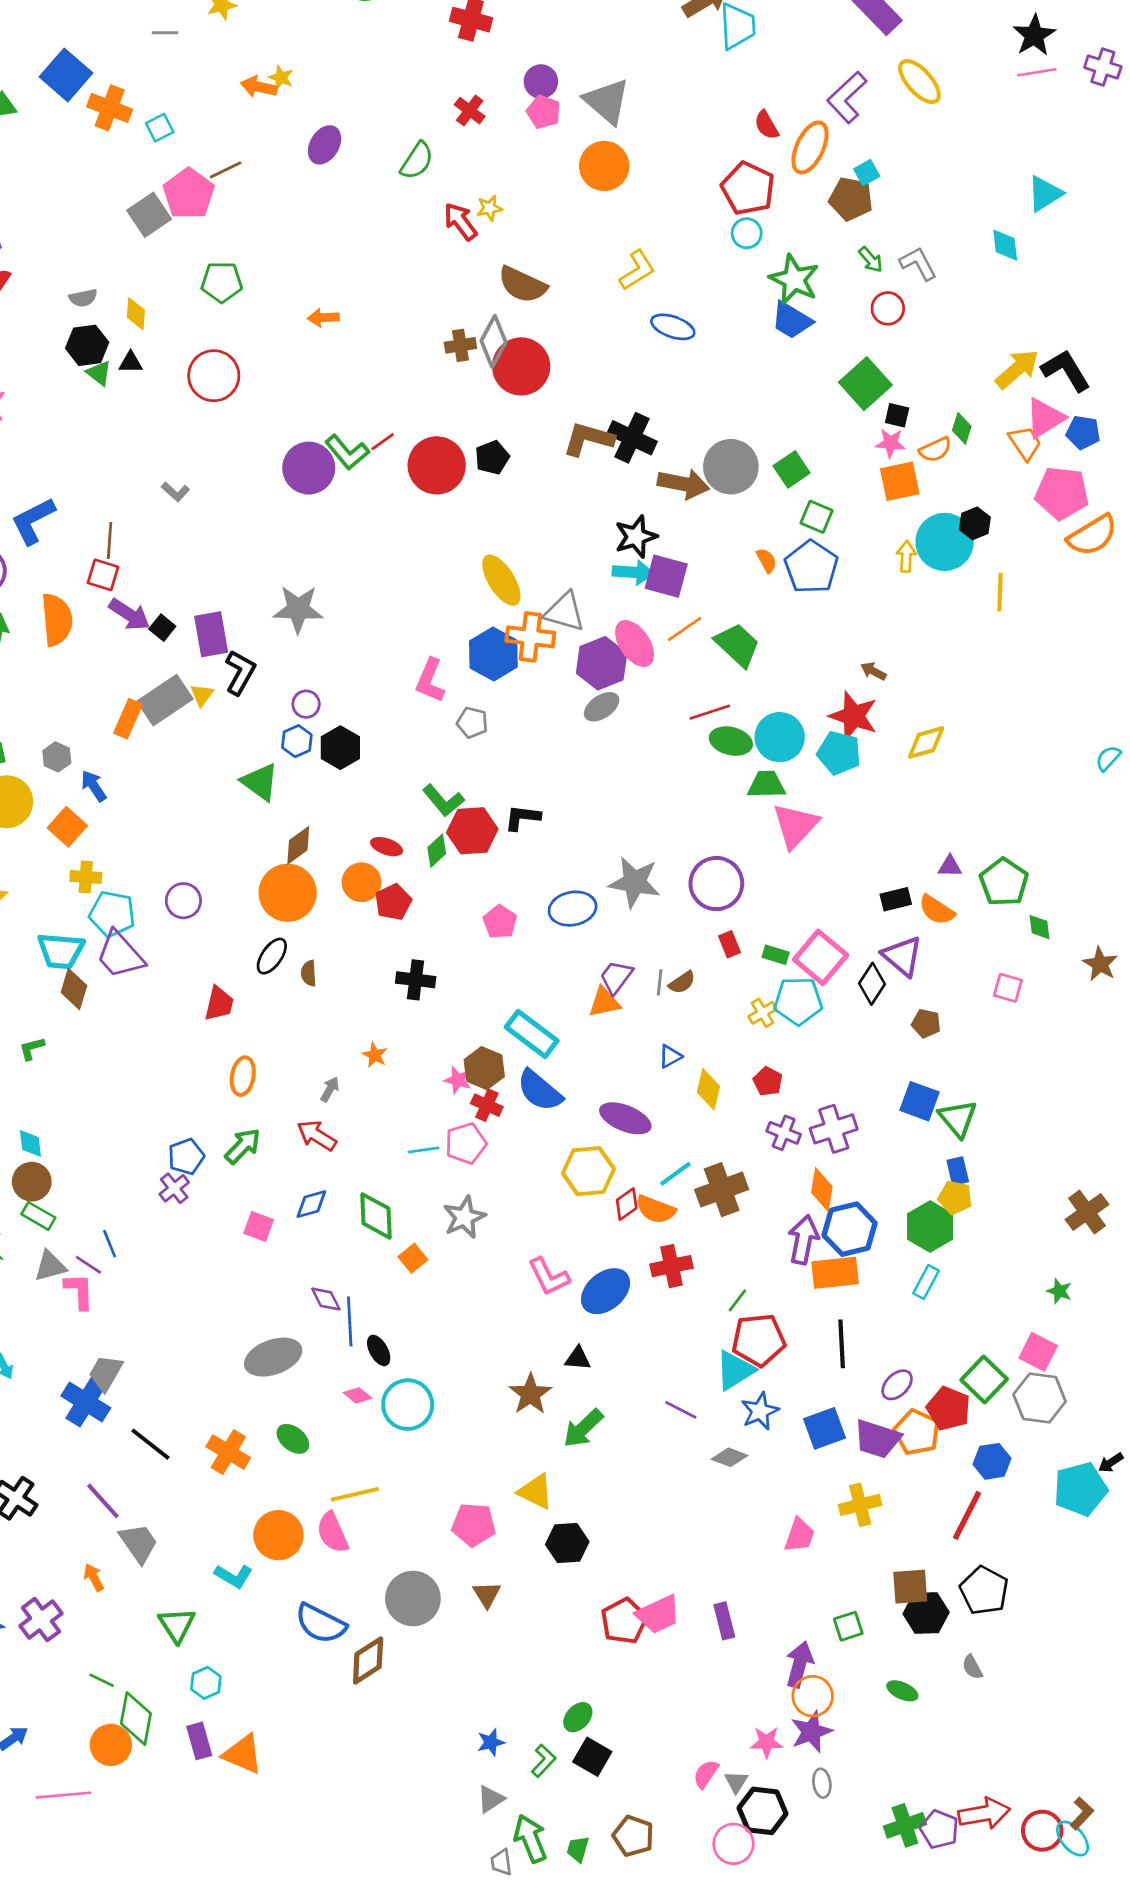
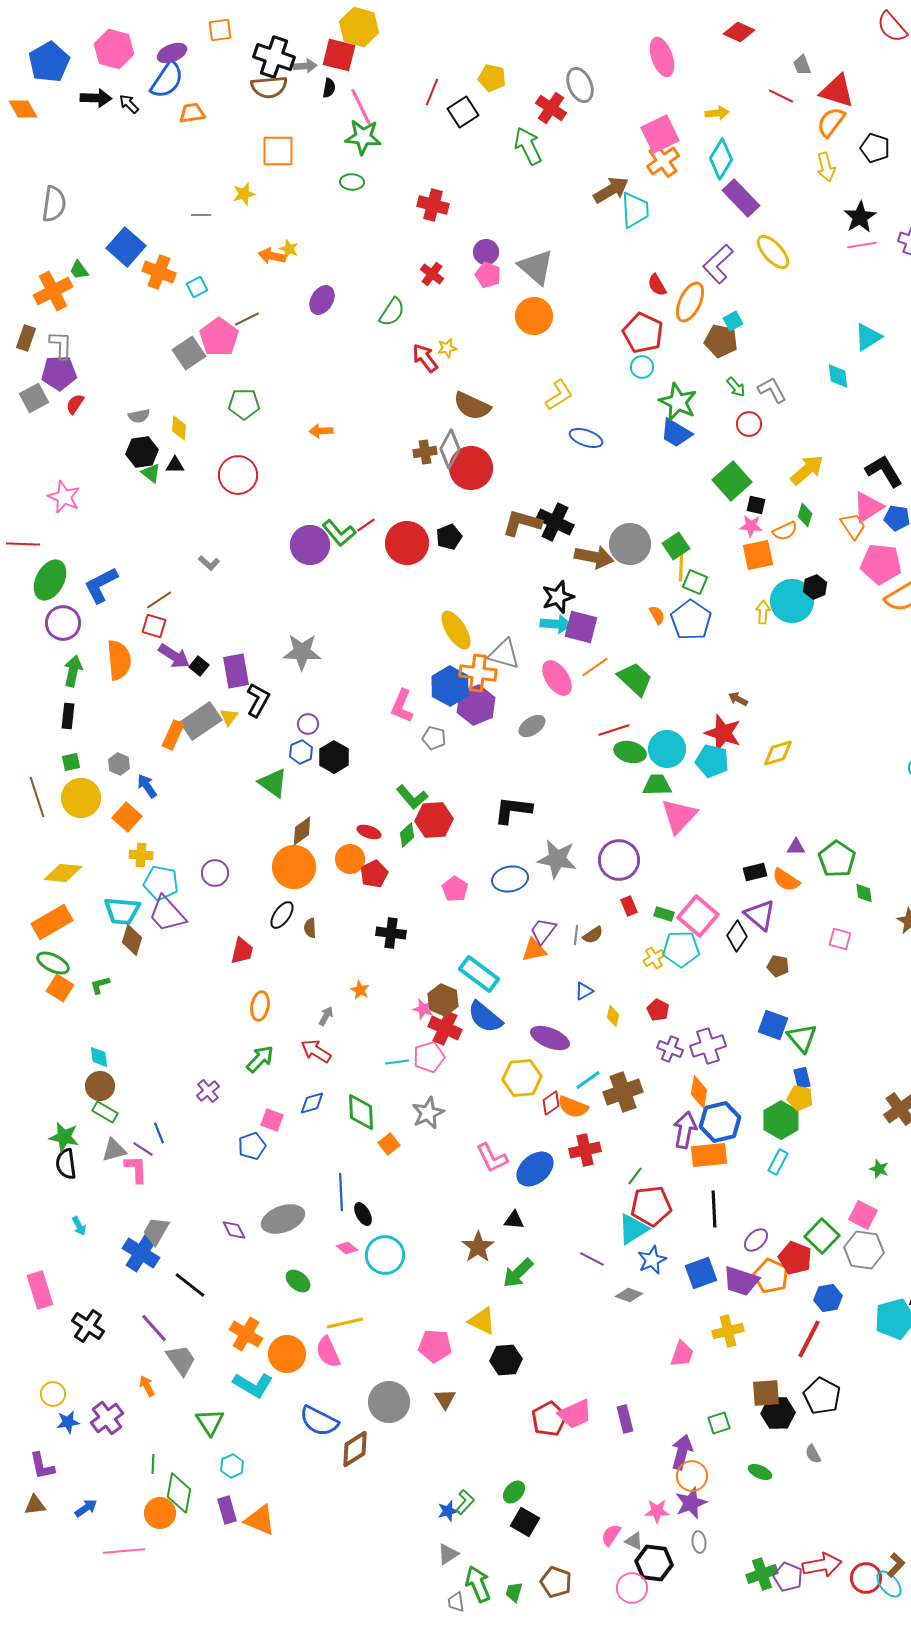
yellow arrow: (1017, 369) -> (807, 470), moved
brown line: (110, 541) -> (159, 600), turned 52
yellow line: (1000, 592) -> (681, 567), moved
purple hexagon: (602, 663) -> (476, 705), moved
black L-shape: (522, 818) -> (513, 810), moved, size x1.4
yellow diamond: (708, 1089) -> (613, 1016), size x0.7
red cross: (487, 1105) -> (445, 1028), size x1.4
blue pentagon: (186, 1157) -> (252, 1146), moved
purple diamond: (326, 1299) -> (234, 1230), moved
orange cross: (228, 1452) -> (246, 1334), moved
cyan L-shape: (234, 1576) -> (253, 1385), size x1.4
green line: (102, 1680) -> (153, 1464), turned 66
green L-shape: (544, 1761) -> (465, 1502), moved
gray triangle: (736, 1782) -> (634, 1541), turned -36

